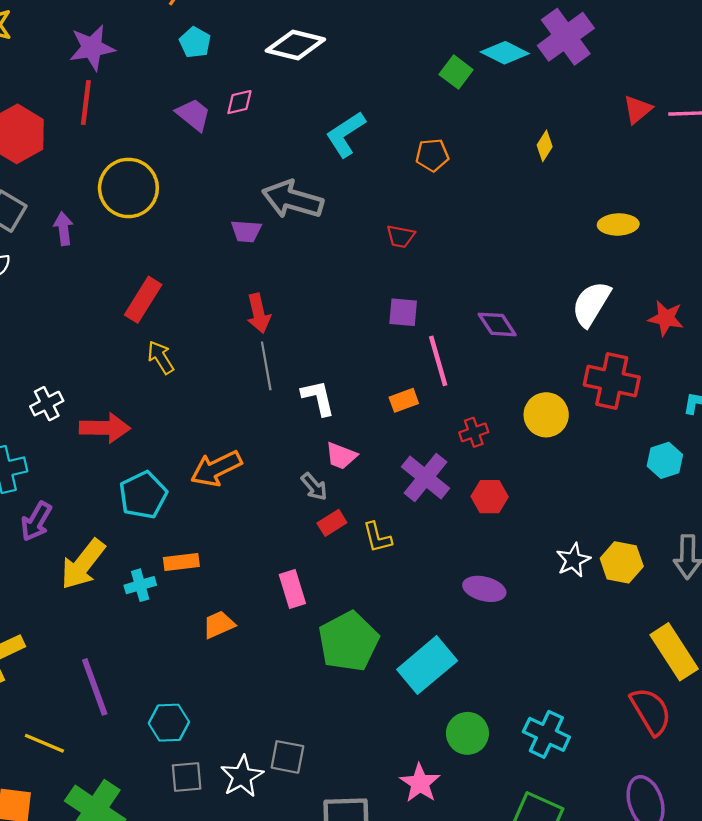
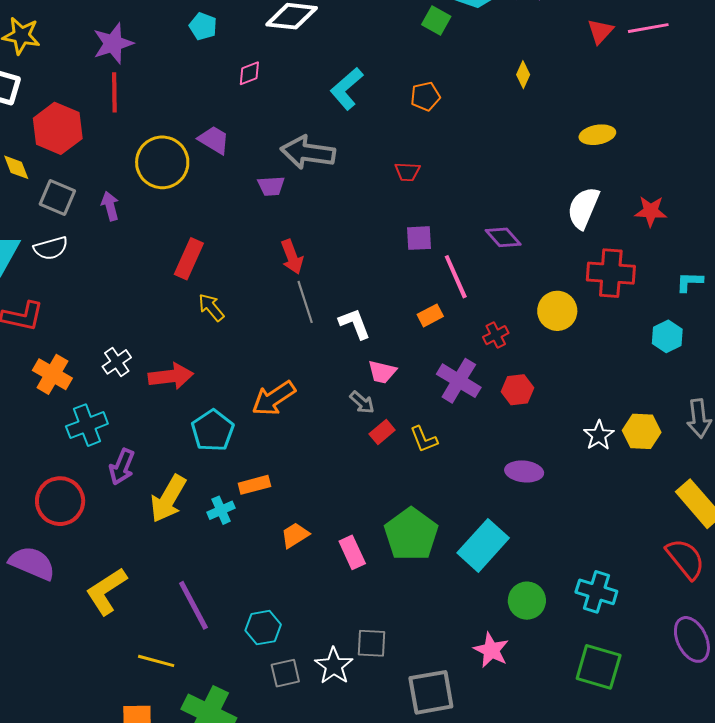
purple trapezoid: (193, 115) -> (214, 140), moved
pink rectangle: (292, 589) -> (352, 552), moved

